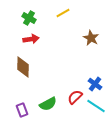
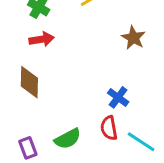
blue cross: (95, 84) -> (118, 97), moved
red semicircle: (75, 97) -> (109, 128), turned -56

